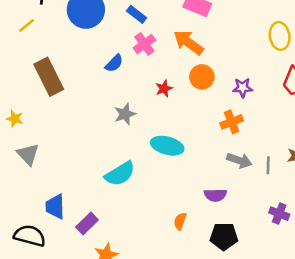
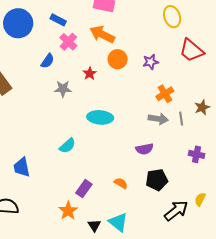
gray star: (125, 114) -> (63, 89), moved, turned 30
orange cross: (232, 122) -> (165, 94), moved
cyan semicircle: (120, 174) -> (67, 146), size x0.7
blue trapezoid: (55, 207) -> (22, 167), moved
orange semicircle: (180, 221) -> (121, 183), moved, turned 112
purple rectangle: (87, 224) -> (84, 189), moved

